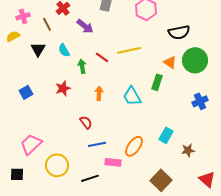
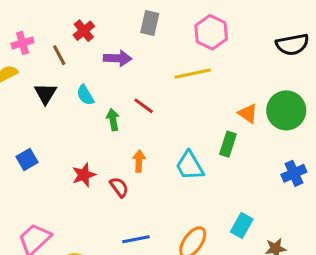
purple arrow: (85, 26) -> (118, 58), turned -36
black semicircle: (179, 32) -> (292, 44), moved
yellow line: (129, 50) -> (193, 74), moved
red star: (63, 88) -> (84, 175), moved
red semicircle: (86, 122) -> (119, 187), moved

